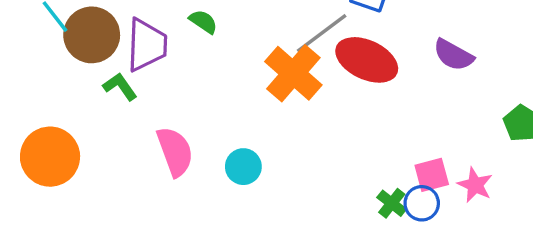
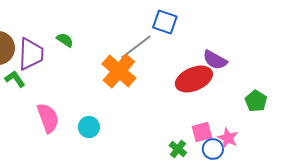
red ellipse: (367, 60) -> (194, 79), moved, turned -48
blue circle: (422, 203) -> (213, 149), moved

